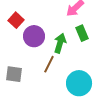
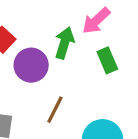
green arrow: (60, 43) -> (64, 43), moved

